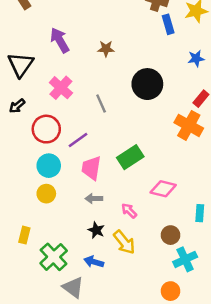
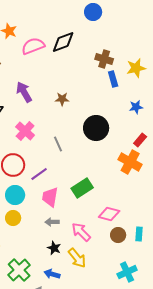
pink arrow: (129, 211) -> (81, 232), size x1.5
brown circle: (170, 235) -> (118, 235), moved

